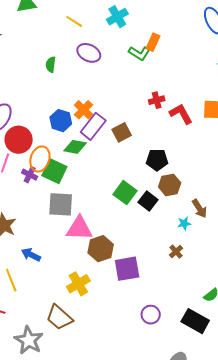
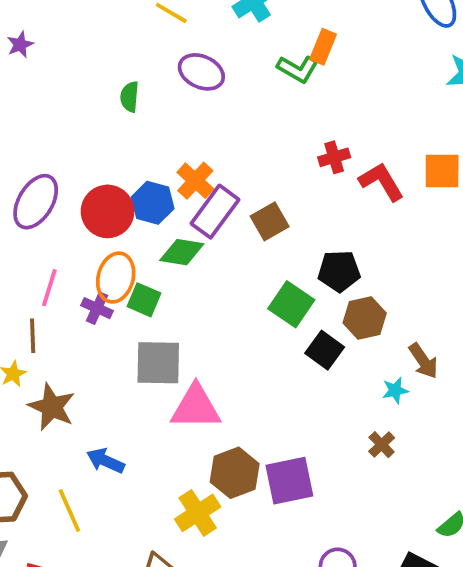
red circle: (19, 140) -> (108, 211), moved
green square: (54, 171) -> (144, 300), size x0.7
green square: (125, 193) -> (291, 304), moved
brown hexagon: (101, 249) -> (235, 473), moved

